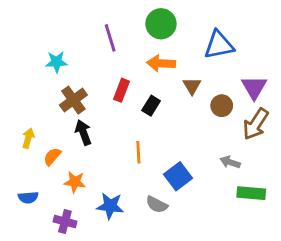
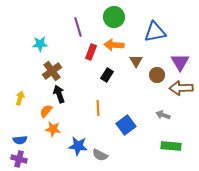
red rectangle: (121, 90) -> (91, 52), moved
brown arrow: (256, 124) -> (181, 88), turned 55
orange semicircle: (52, 157) -> (46, 111), moved
green rectangle: (251, 193) -> (171, 146), moved
gray semicircle: (157, 205) -> (100, 155), moved
purple cross: (65, 221) -> (19, 159), moved

